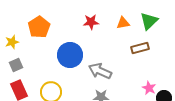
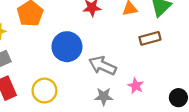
pink star: (149, 88) -> (136, 86), moved

